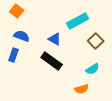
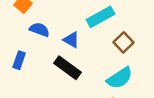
blue semicircle: (22, 36) -> (39, 30), moved
cyan semicircle: (93, 69) -> (120, 78), size x1.5

